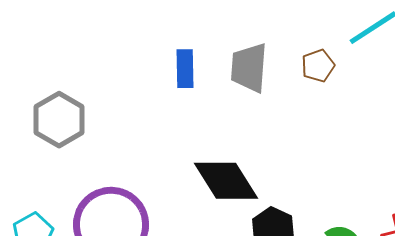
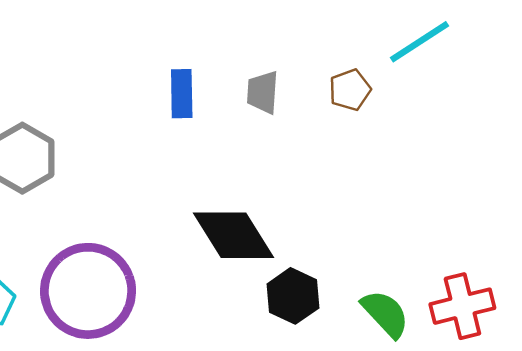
gray trapezoid: (249, 68) -> (263, 92), size x0.7

